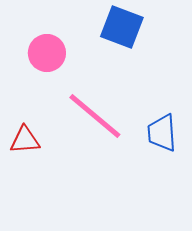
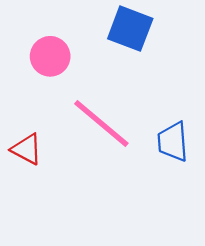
red triangle: (25, 140) -> (27, 149), turned 32

